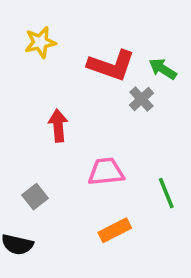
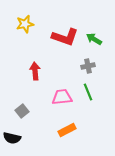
gray cross: (141, 99) -> (88, 66), moved, turned 32
green line: (166, 193) -> (88, 92), moved

